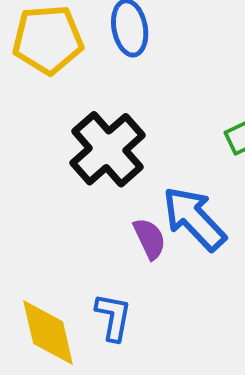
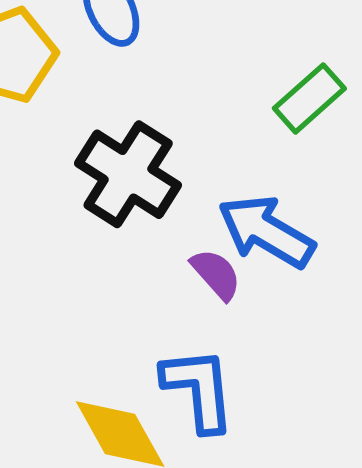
blue L-shape: (113, 317) -> (199, 389), size x1.4

